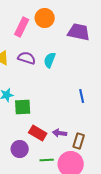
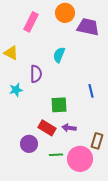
orange circle: (45, 18) -> (65, 13), moved
purple semicircle: (27, 58) -> (36, 74), moved, turned 72
green square: (23, 107) -> (59, 105), moved
brown rectangle: (79, 141) -> (97, 141), moved

